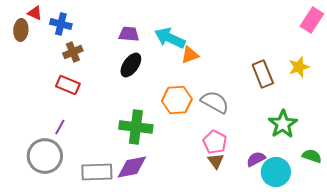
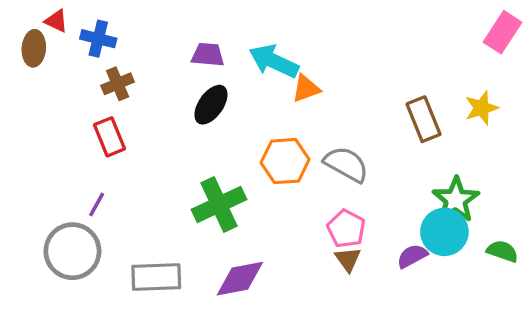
red rectangle: (68, 85) -> (110, 137), turned 45
green cross: (136, 127) -> (219, 205), turned -32
purple diamond: (132, 167) -> (240, 279), moved
cyan circle: (276, 172) -> (444, 232), moved

